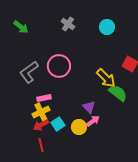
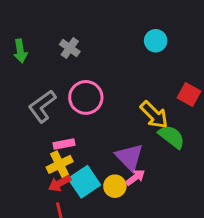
gray cross: (68, 24) -> (70, 48), moved
green arrow: (21, 27) -> (20, 51), moved, turned 42
purple triangle: (89, 107) -> (129, 157), size x1.5
cyan square: (58, 124) -> (84, 182), size x1.5

